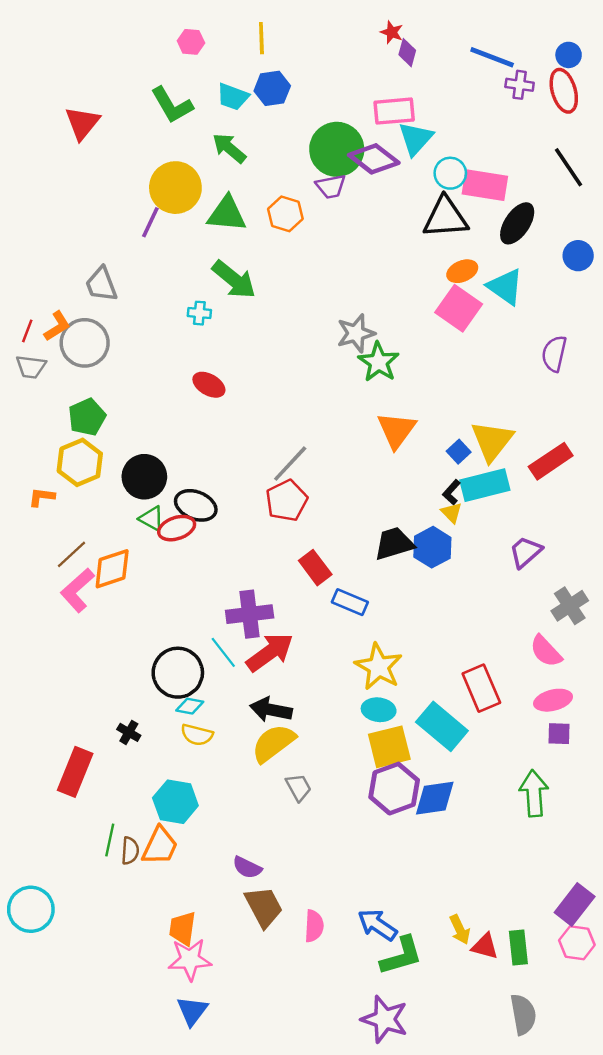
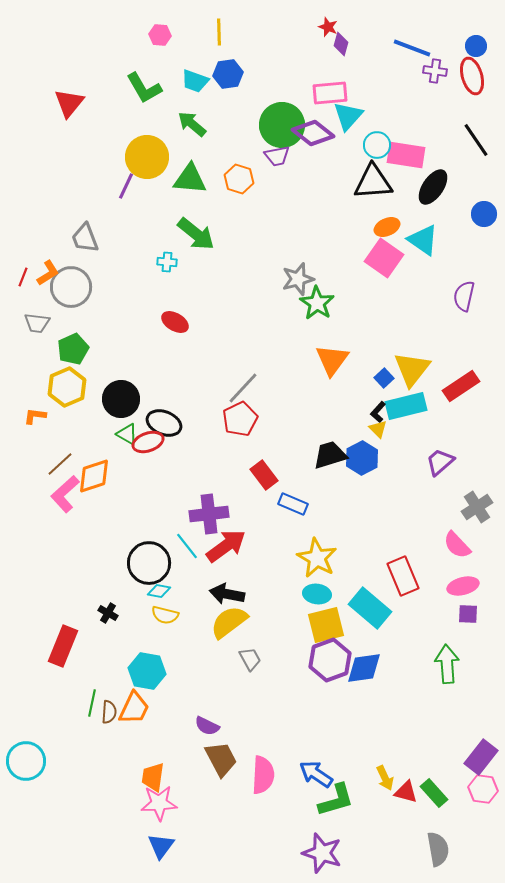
gray trapezoid: (31, 367) -> (37, 323), moved
pink semicircle: (314, 926) -> (263, 775), size x1.4
green rectangle: (518, 948) -> (434, 793), turned -36

